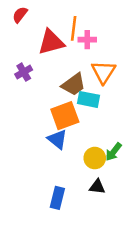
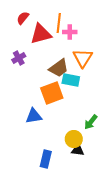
red semicircle: (20, 15) -> (23, 18), moved
blue triangle: (57, 139) -> (34, 116), moved, turned -48
yellow circle: (95, 158) -> (74, 139), moved

